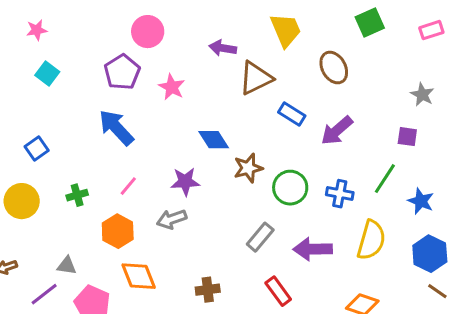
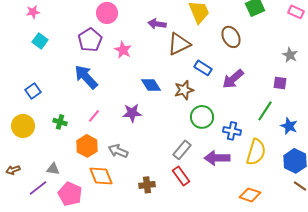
pink rectangle: (431, 30) -> (296, 12), turned 42
brown star: (248, 168) -> (184, 90), moved
blue cross: (340, 194) -> (232, 131), moved
green cross: (77, 195) -> (60, 122), turned 32
gray arrow: (172, 219) -> (118, 151), moved, turned 42
red rectangle: (278, 291) -> (181, 176), moved

